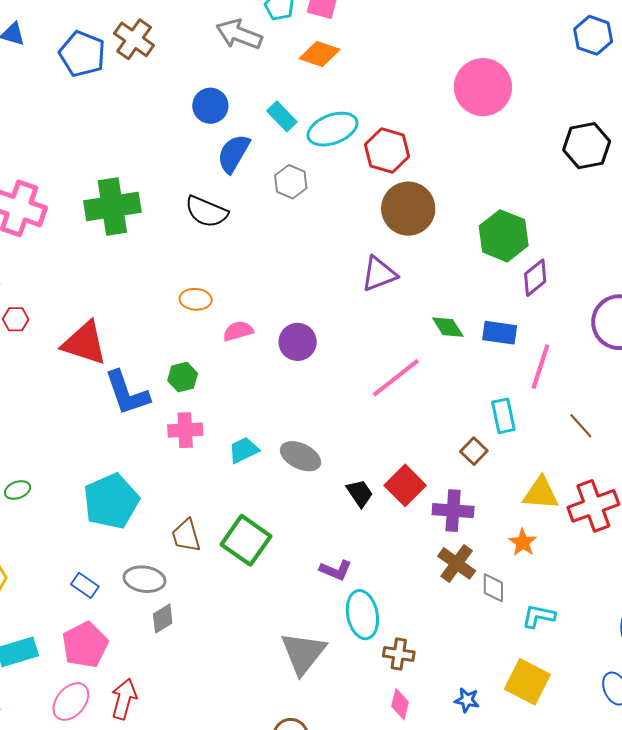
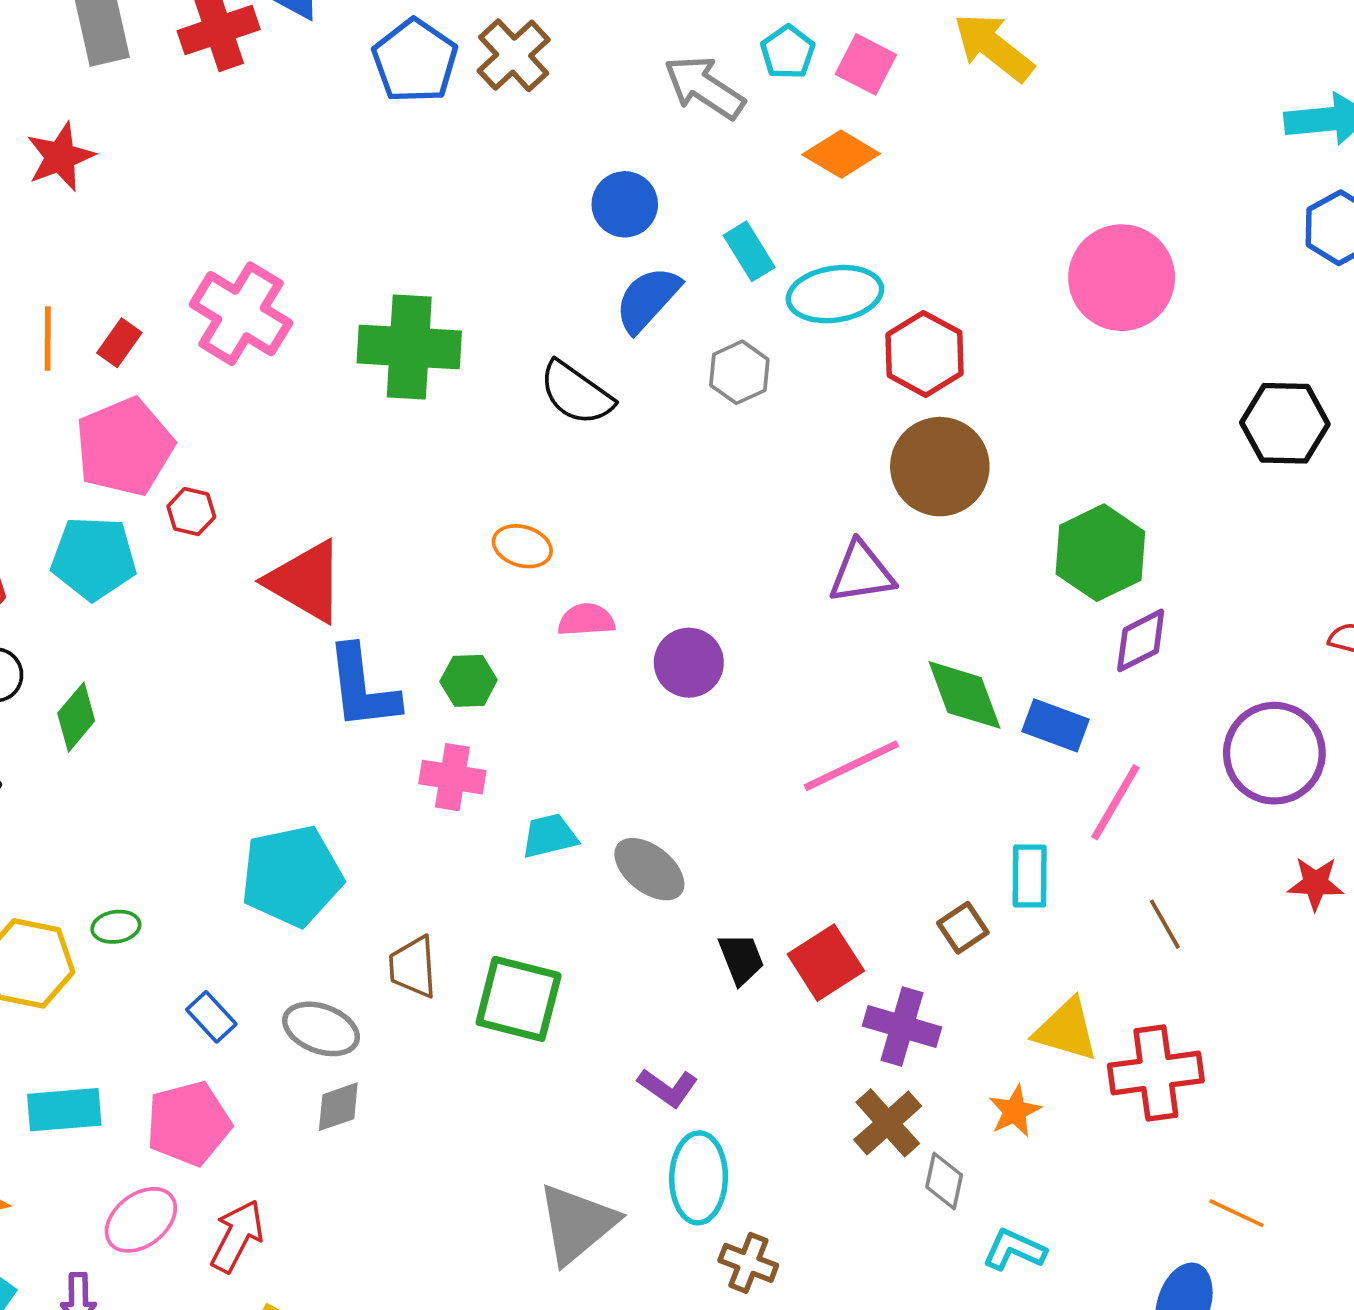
green diamond: (448, 327) -> (965, 695), size x1.4
green ellipse: (18, 490) -> (116, 927), moved
green square: (246, 540) -> (519, 999), turned -33

